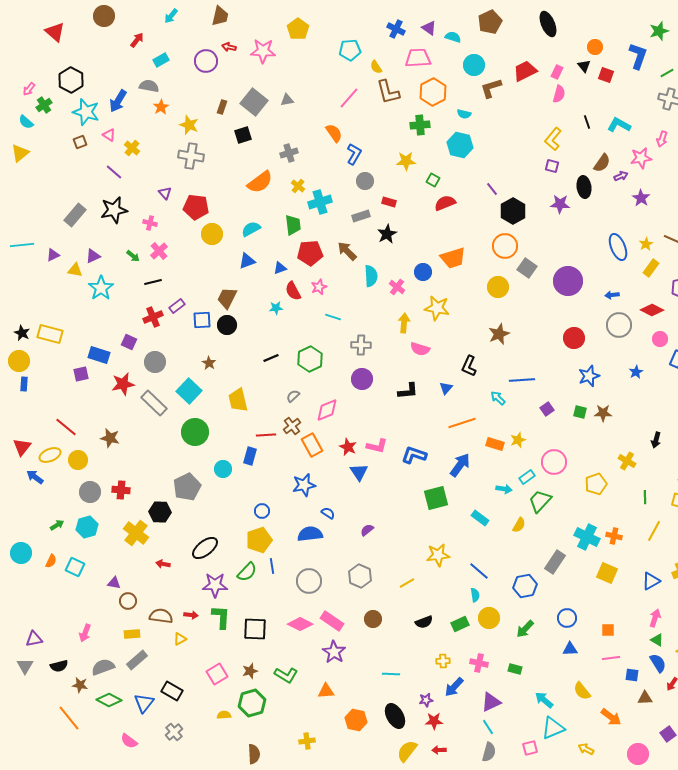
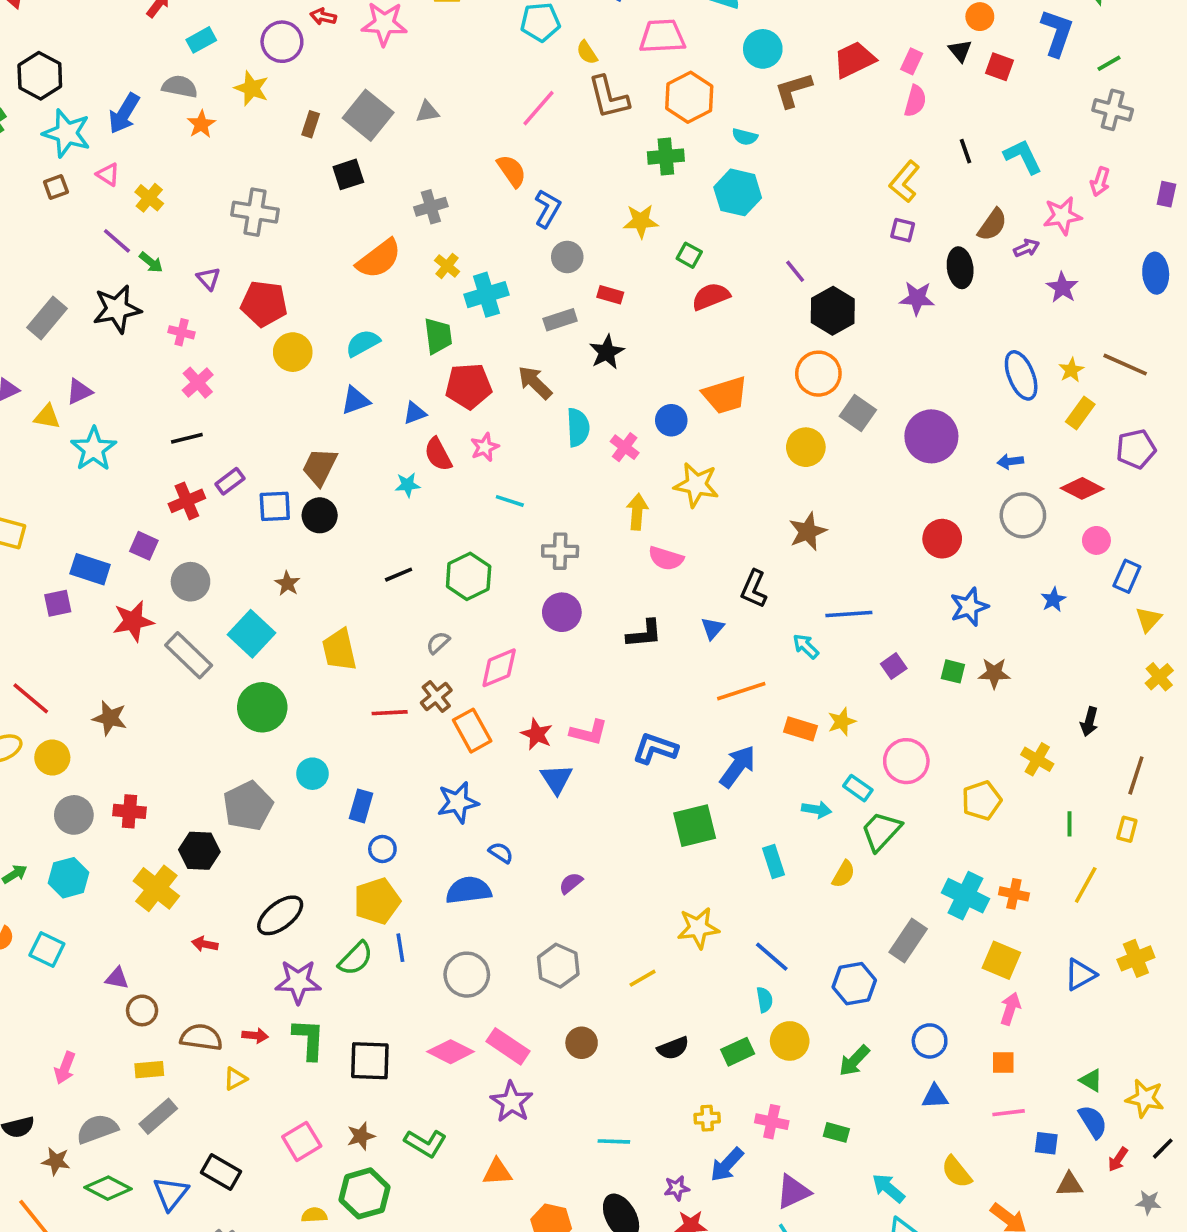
yellow star: (189, 125) -> (251, 88), moved
cyan L-shape: (619, 125) -> (1023, 157), turned 35
green arrow: (133, 256) -> (151, 262), moved
blue rectangle: (250, 456) -> (361, 806), moved
cyan rectangle: (527, 477) -> (858, 788), turned 70
cyan rectangle: (480, 518) -> (774, 862), turned 36
pink arrow: (655, 618) -> (1010, 1009), moved

